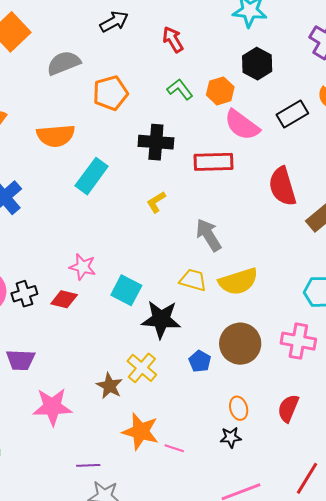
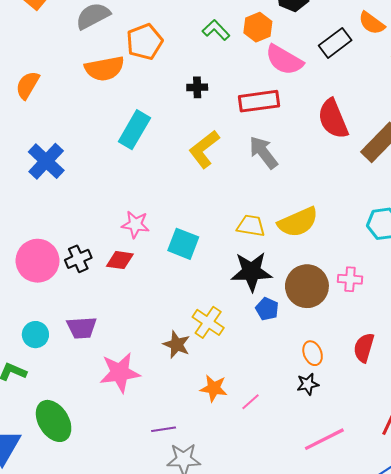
orange semicircle: (56, 136) -> (105, 69), moved
black cross: (156, 142) -> (197, 87), size x0.6
yellow L-shape: (156, 202) -> (204, 149), size x1.6
gray arrow: (208, 235) -> (263, 152), moved
black star: (161, 319) -> (251, 272), moved
pink cross: (298, 341) -> (350, 279), moved, size x0.7
orange star: (140, 431) -> (214, 388), size x0.7
pink line: (174, 448) -> (250, 402), turned -54

